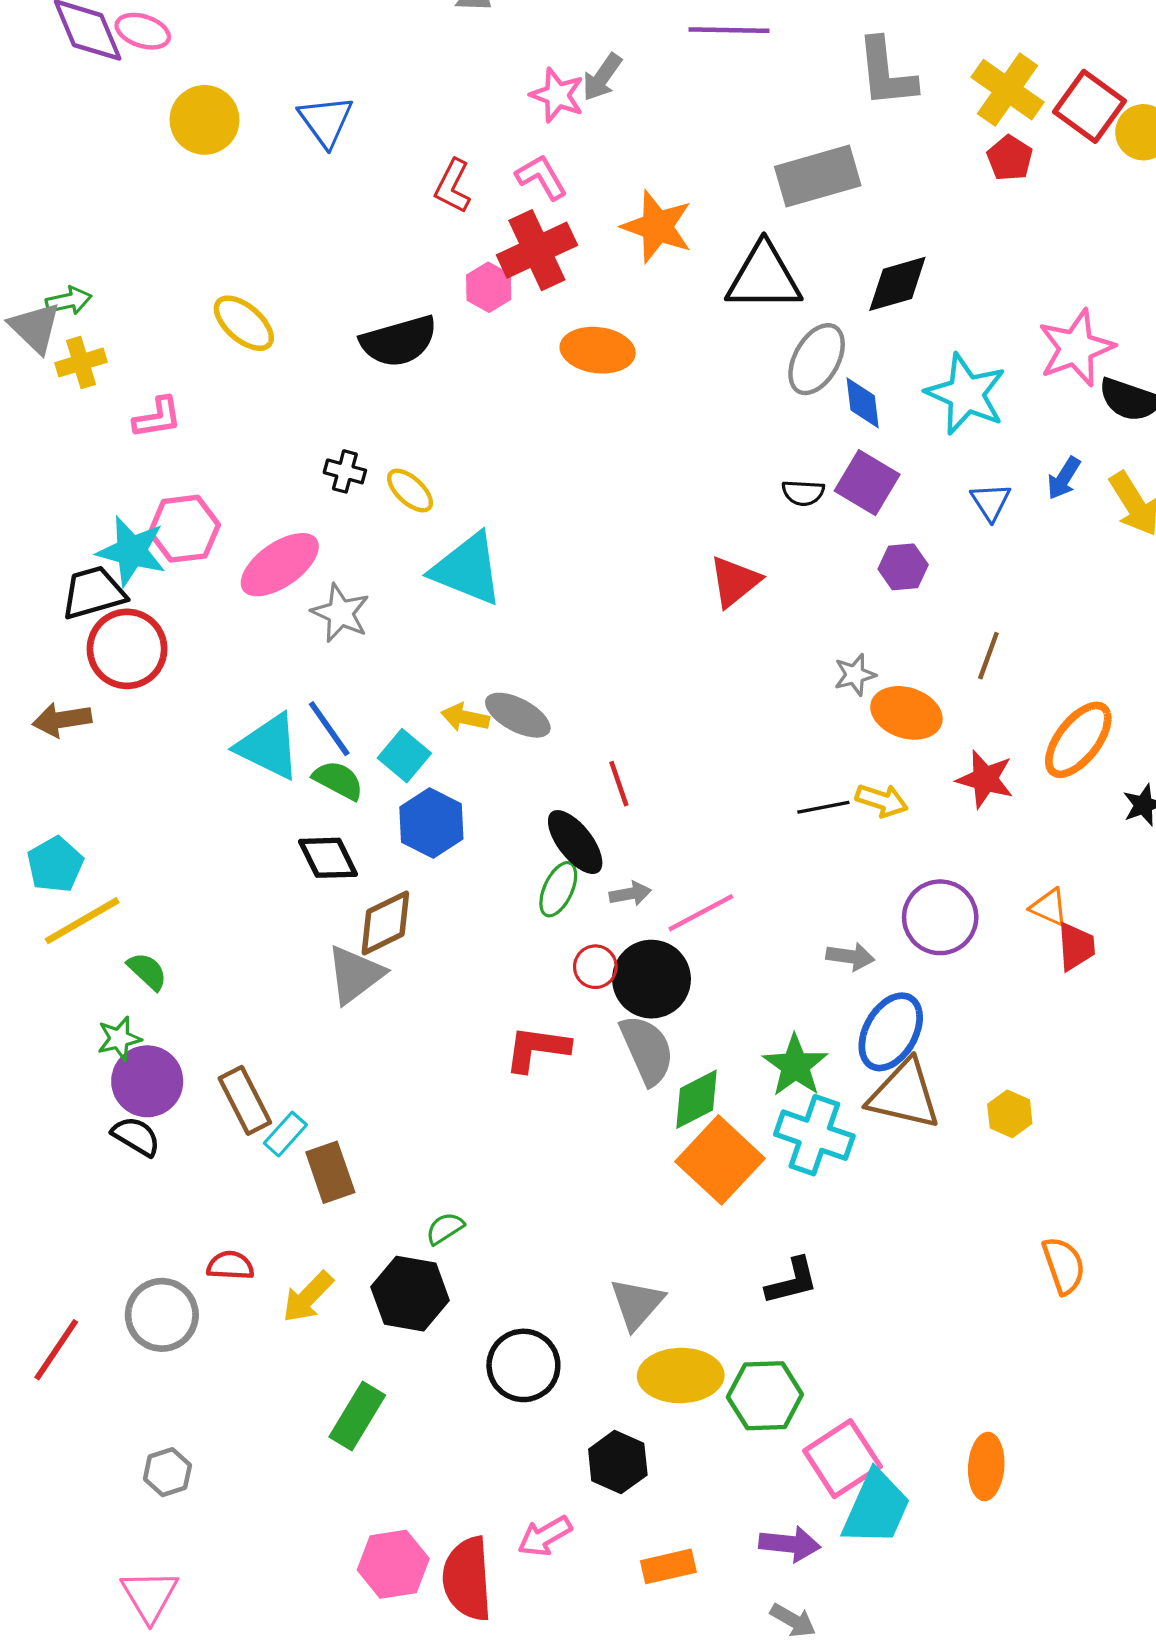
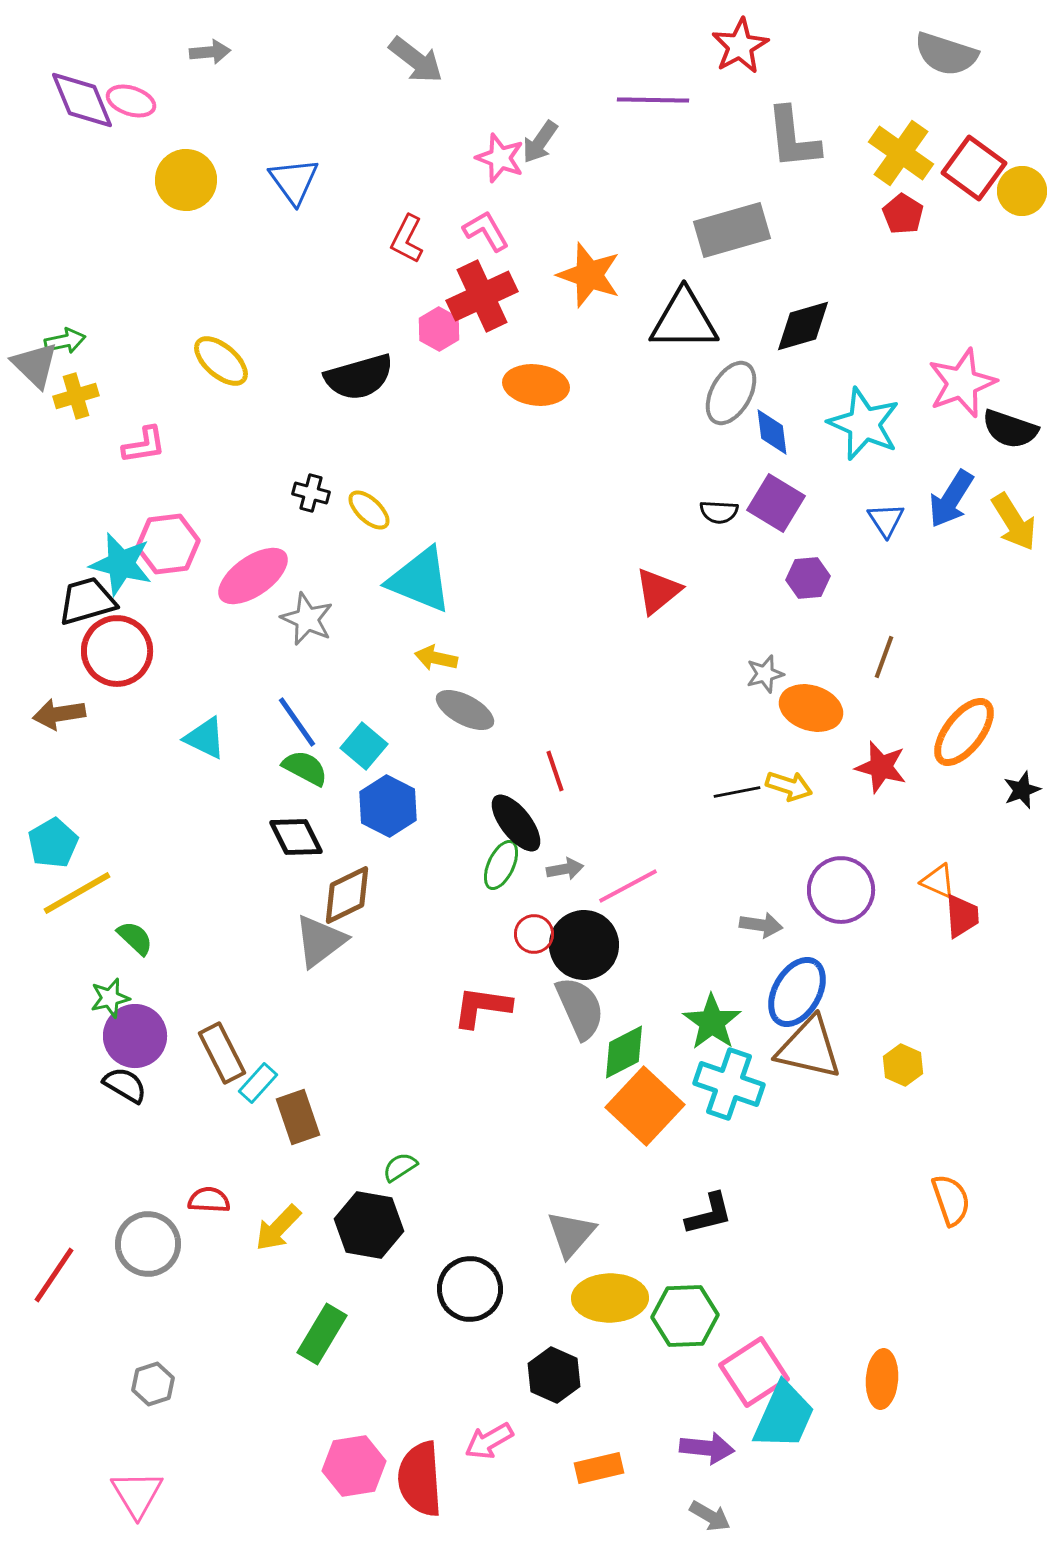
blue arrow: (1064, 478) -> (951, 499), size x1.5
yellow arrow: (465, 717) -> (436, 658), moved
cyan triangle: (269, 747) -> (205, 738), moved, size x0.7

